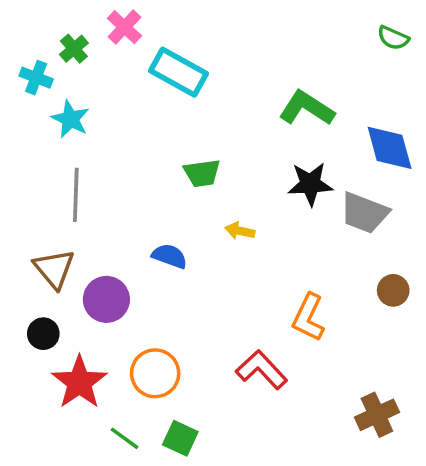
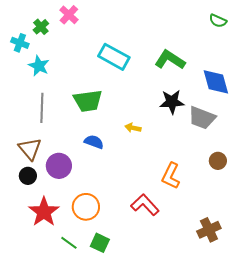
cyan rectangle: (179, 72) -> (114, 57), moved
green trapezoid: (202, 173) -> (88, 101), moved, size x1.4
black circle: (43, 334) -> (28, 176), moved

